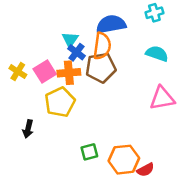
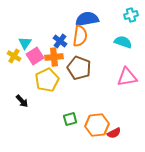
cyan cross: (154, 13) -> (131, 15), moved
cyan triangle: (70, 40) -> (25, 43), moved
brown pentagon: (101, 68) -> (79, 68), moved, turned 30
black arrow: (28, 129) -> (22, 101), turned -56

